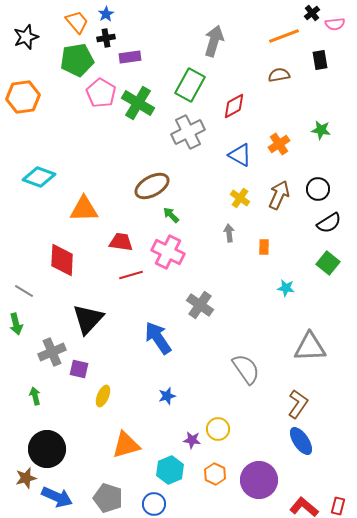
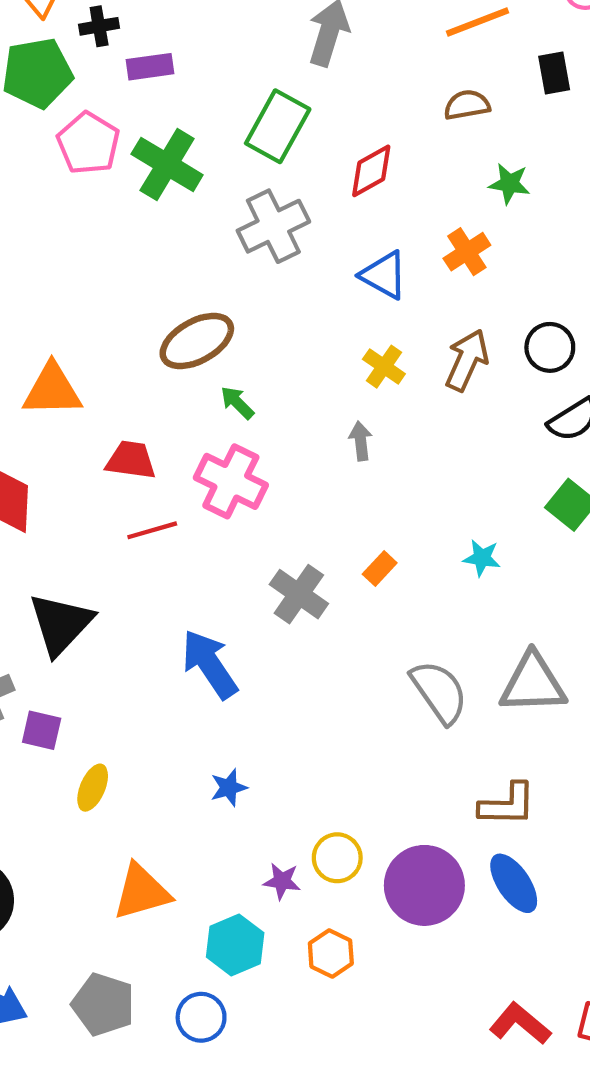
green star: (321, 130) -> (509, 184), moved
orange rectangle: (264, 247) -> (380, 569), moved, turned 42
gray semicircle: (246, 369) -> (439, 692), moved
brown L-shape: (298, 404) -> (507, 805), turned 56
purple circle: (259, 480) -> (424, 885), moved

